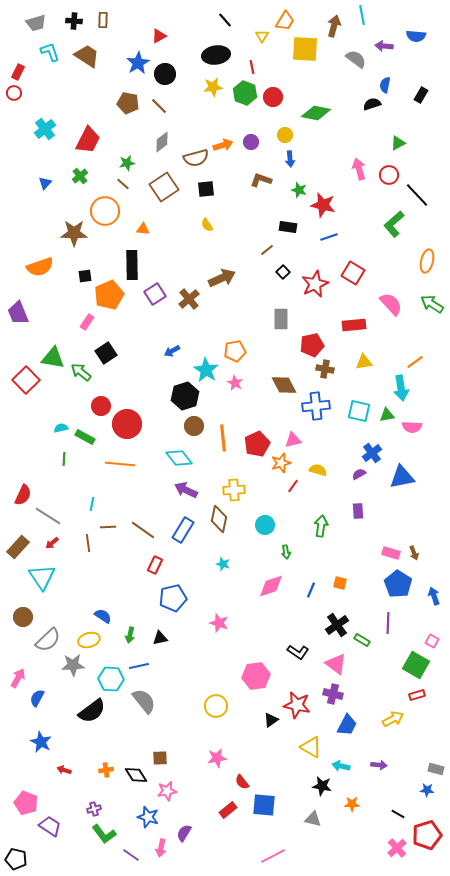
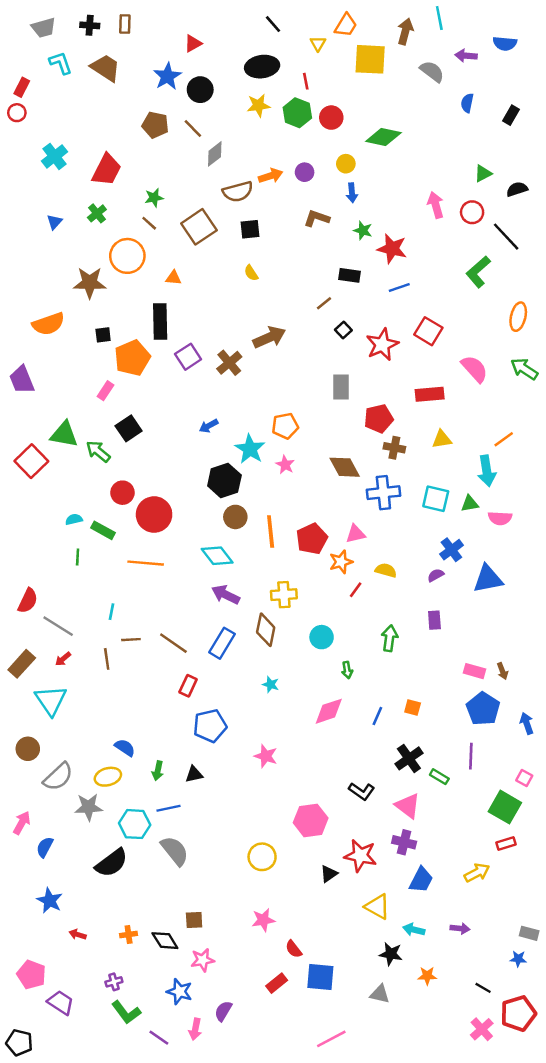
black semicircle: (372, 104) -> (517, 189), moved
gray diamond: (162, 142) -> (215, 154), moved

